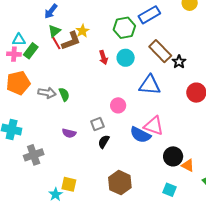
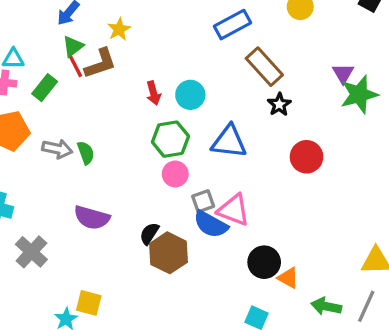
green hexagon: (124, 28) -> (170, 139), moved
yellow star: (82, 31) -> (119, 29), moved
green rectangle: (31, 51) -> (45, 88), moved
brown rectangle: (160, 51) -> (264, 67), moved
gray square: (97, 124) -> (203, 201), moved
purple semicircle: (69, 133) -> (92, 218), size x1.5
gray cross: (34, 155) -> (31, 252), turned -30
brown hexagon: (120, 183) -> (169, 253), moved

